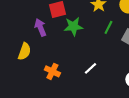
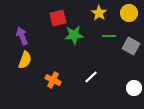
purple arrow: (40, 27) -> (22, 36), moved
green line: (108, 27) -> (109, 36), turned 64

